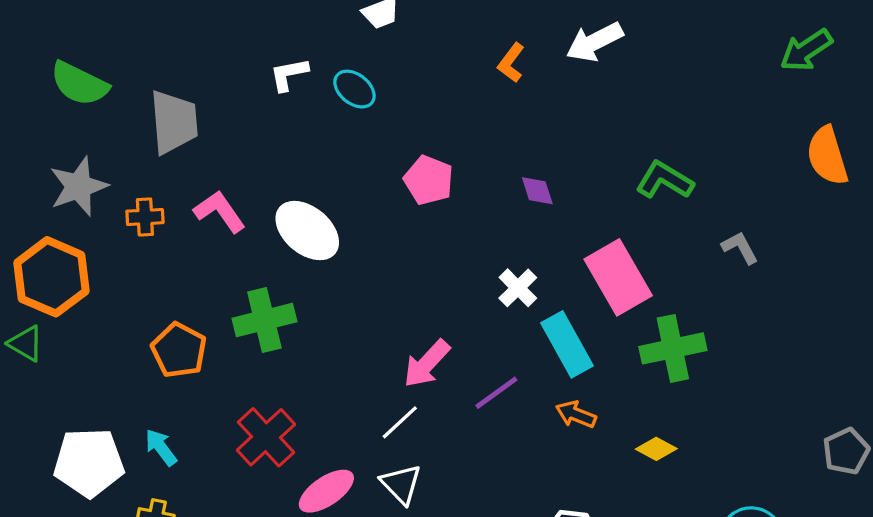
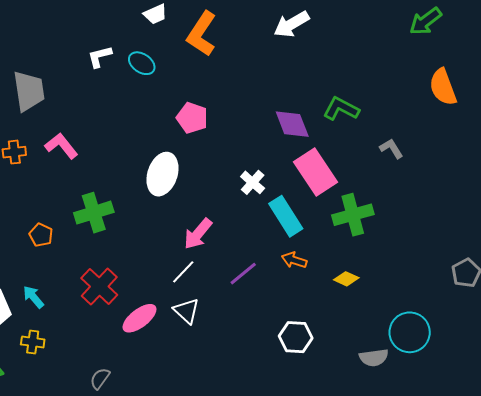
orange L-shape: (511, 63) -> (202, 34), moved, size x1.8
purple diamond: (537, 191) -> (292, 124), moved, size x1.6
white ellipse: (307, 231) -> (163, 174), moved, turned 72
orange pentagon: (179, 350) -> (41, 235), size x0.7
purple line: (496, 393) -> (243, 274), moved

